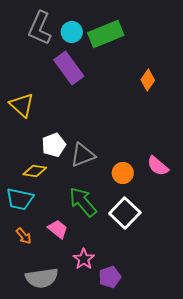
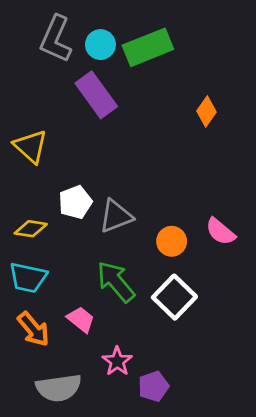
yellow diamond: (35, 171) -> (31, 229), moved
orange arrow: (24, 236) -> (33, 329), size x1.5

